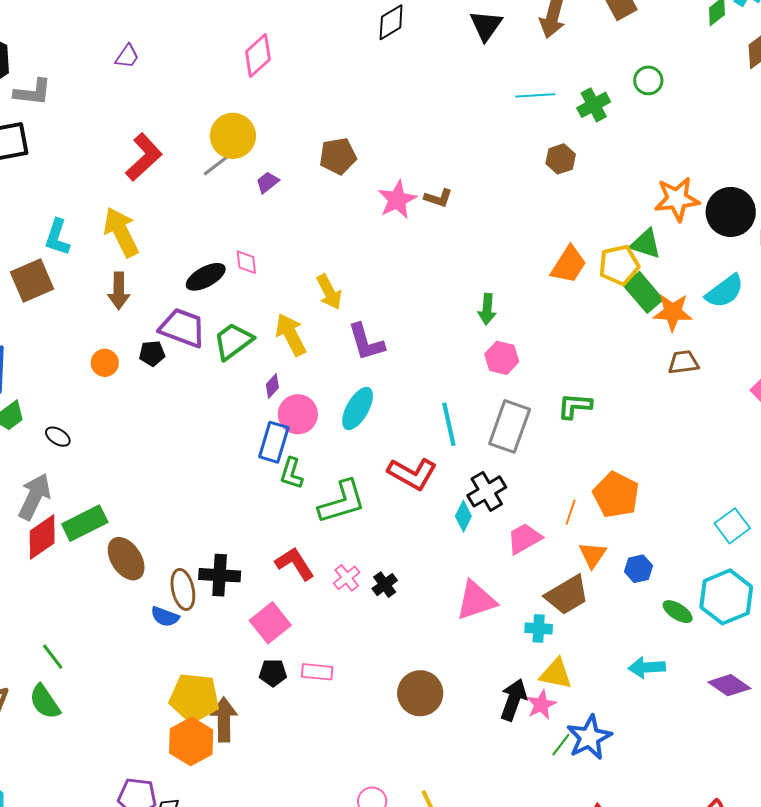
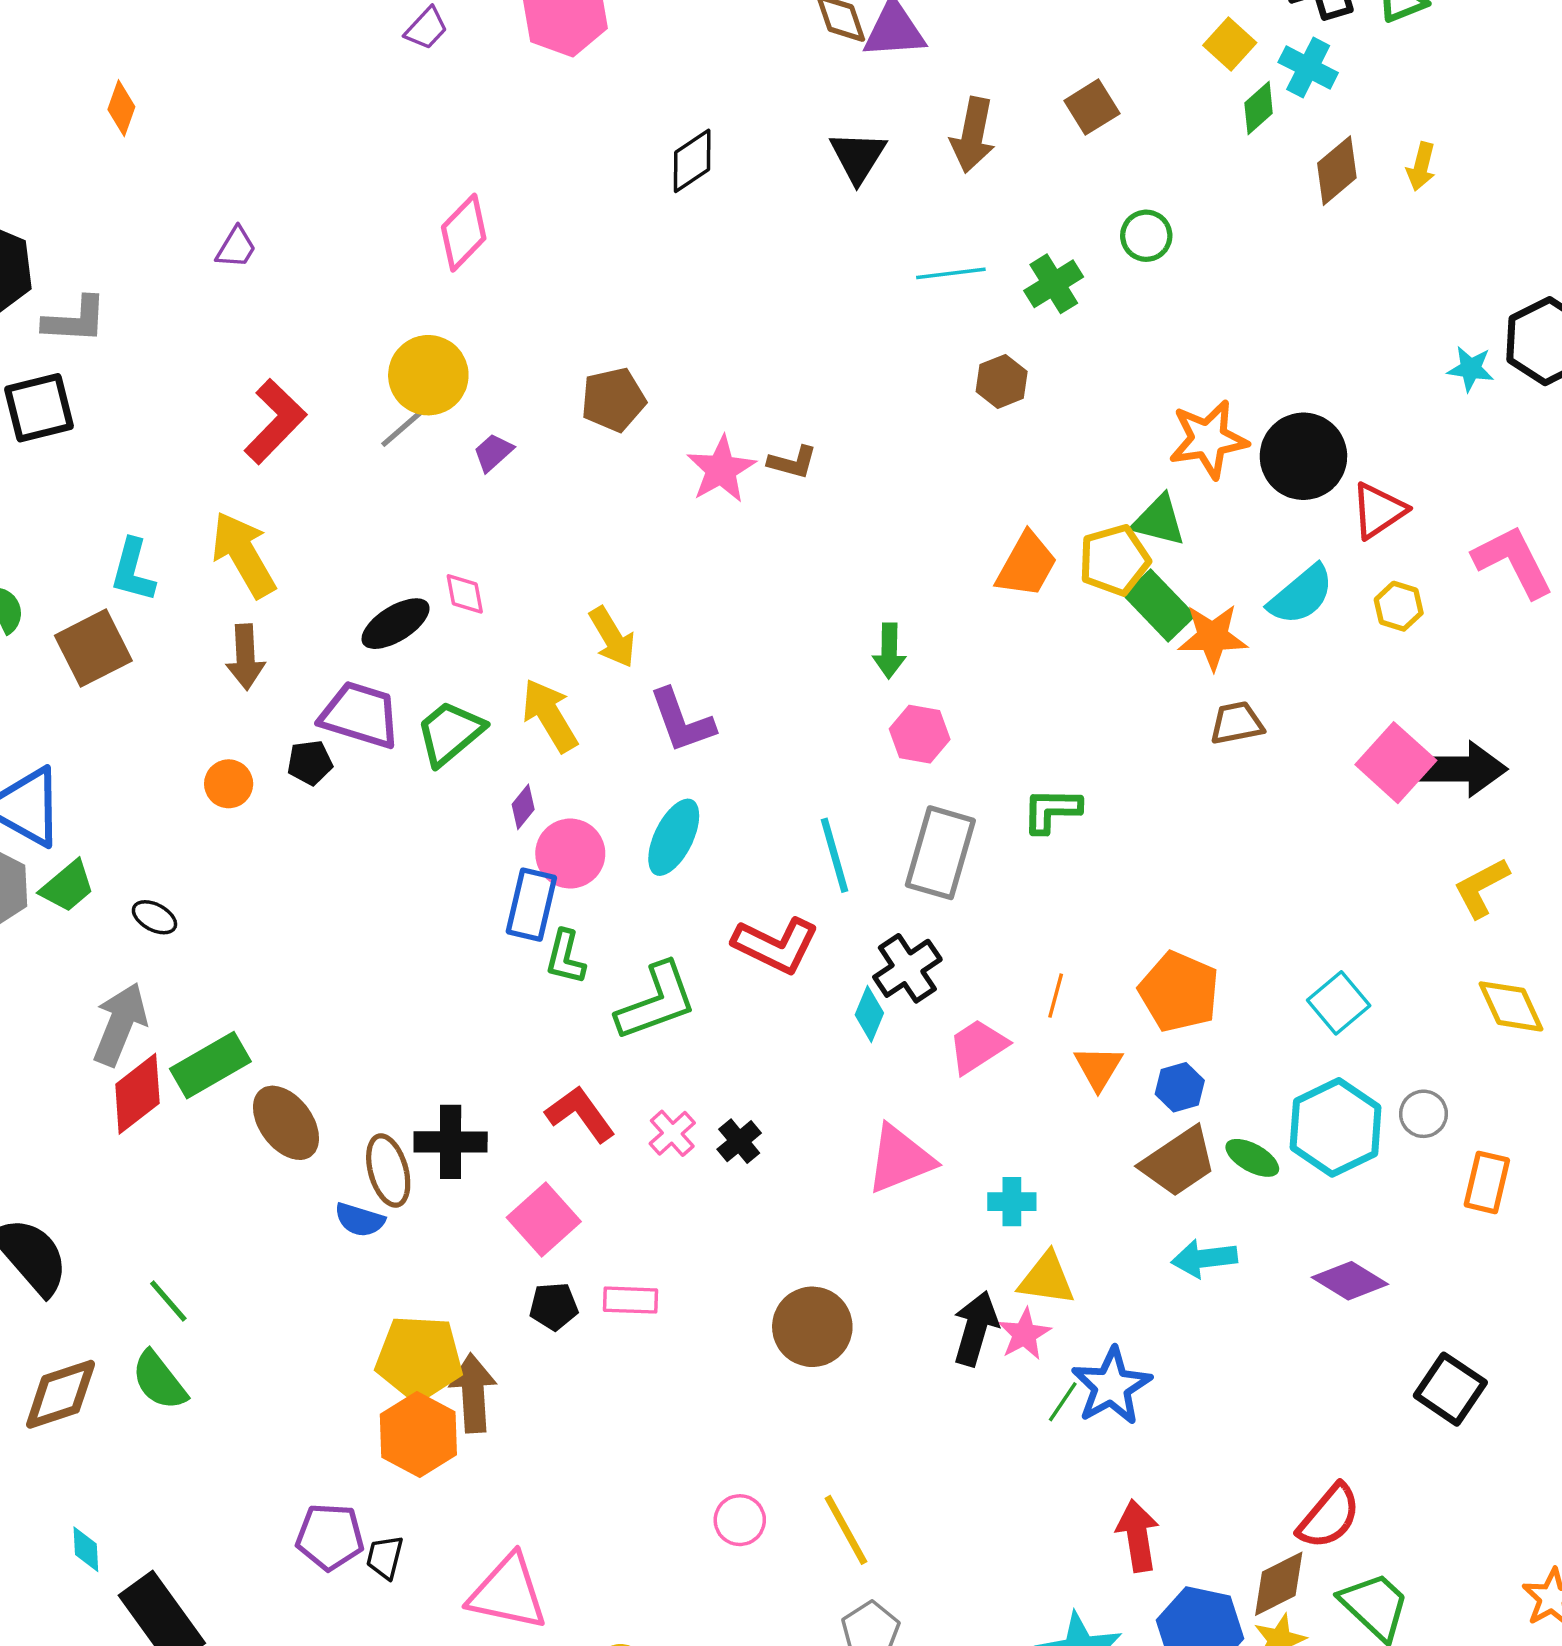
orange pentagon: (616, 495) -> (1179, 992), moved
brown trapezoid: (567, 595) -> (1179, 1162), moved

